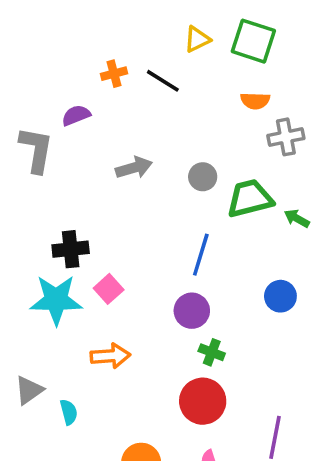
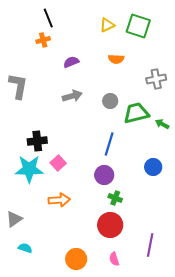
orange cross: (114, 74) -> (43, 40), moved
black line: (163, 81) -> (48, 18), moved, turned 36
orange semicircle: (255, 101) -> (116, 59), moved
purple semicircle: (76, 115) -> (71, 62), moved
cyan semicircle: (69, 412) -> (25, 248), moved, turned -56

